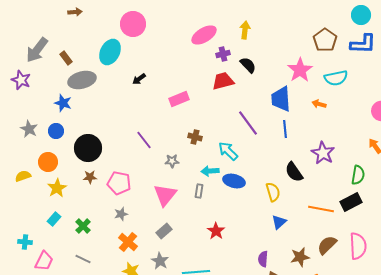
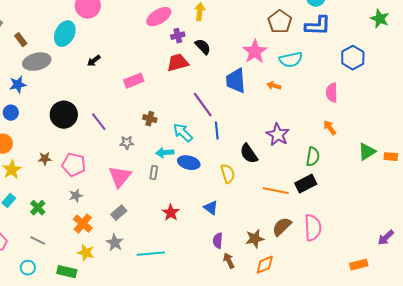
blue star: (63, 103) -> (18, 85), turned -30
blue line: (285, 129) -> (217, 131), moved
black circle: (88, 148) -> (64, 115), moved
blue triangle: (279, 222) -> (211, 208), moved, turned -42

